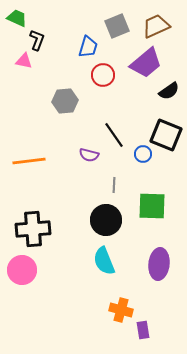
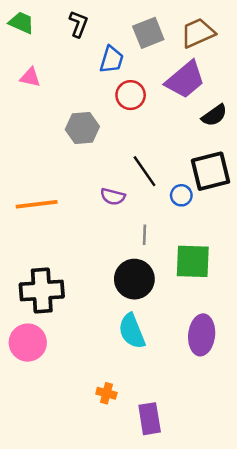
black L-shape: (37, 40) -> (79, 24), moved
black square: (166, 135) -> (211, 171), turned -36
orange cross: (121, 310) -> (106, 393), moved, size x0.7
purple rectangle: (143, 330) -> (150, 419), moved, size x1.4

